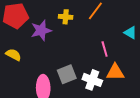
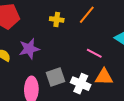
purple star: (41, 30) -> (29, 49), moved
pink line: (105, 49) -> (94, 53), turned -49

